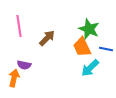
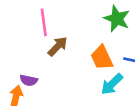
pink line: (19, 26) -> (44, 22), moved
green star: (89, 29) -> (117, 19), moved

